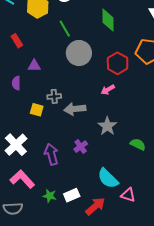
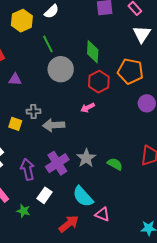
green diamond: (108, 20) -> (93, 52), moved
gray star: (107, 126) -> (86, 158), moved
purple cross: (81, 147) -> (57, 163), size x1.6
white rectangle: (72, 195) -> (45, 195), moved, turned -35

